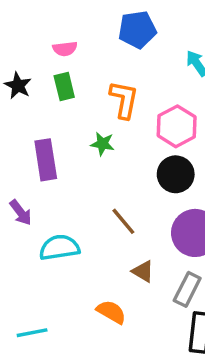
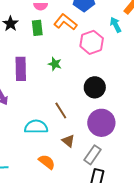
orange L-shape: (124, 100) -> (65, 22), moved, turned -70
pink hexagon: (177, 126) -> (92, 42), moved
cyan semicircle: (59, 247) -> (36, 127), moved

